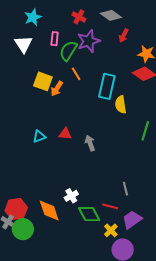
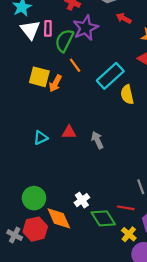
red arrow: (124, 36) -> (124, 18), turned 96
white triangle: (23, 44) -> (30, 30), moved
cyan rectangle: (107, 86) -> (110, 76), turned 40
red hexagon: (16, 209) -> (35, 229), moved
green circle: (23, 229) -> (34, 198), moved

